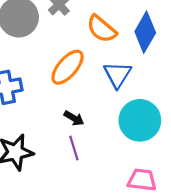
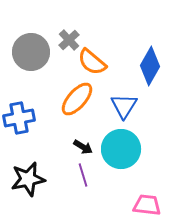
orange semicircle: (102, 29) -> (92, 62), moved
cyan circle: (140, 120) -> (121, 149), moved

